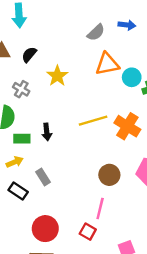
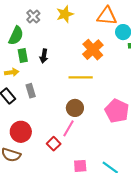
yellow line: (93, 121) -> (81, 77), moved
orange cross: (127, 126) -> (93, 50), moved
green rectangle: (22, 139) -> (23, 55), turned 64
brown circle: (109, 175) -> (75, 108), moved

